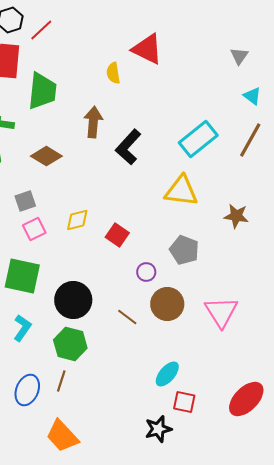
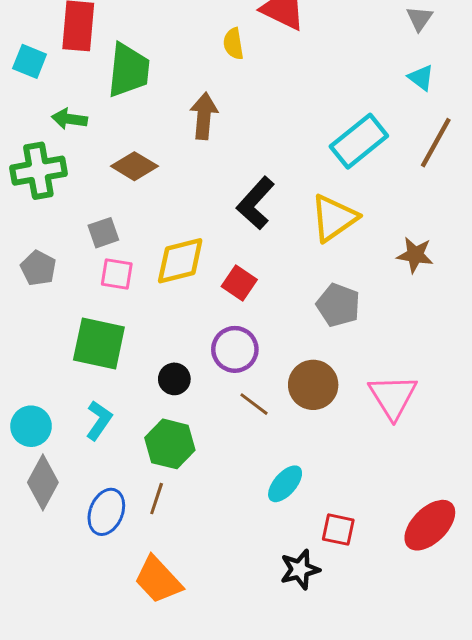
cyan triangle: (252, 96) -> (421, 78), moved
black L-shape: (128, 147) -> (256, 203), moved
yellow triangle: (181, 191) -> (334, 218), turned -42
yellow diamond: (77, 220) -> (180, 261), size x1.5
pink square: (34, 229) -> (117, 274), turned 35
purple circle: (146, 272) -> (235, 349), moved, size x1.6
black circle: (73, 300) -> (174, 379), size x0.6
cyan ellipse: (167, 374) -> (285, 484), moved

